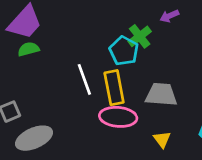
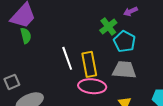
green semicircle: (28, 49) -> (26, 36), turned 91
cyan pentagon: (124, 51) -> (124, 41), moved

